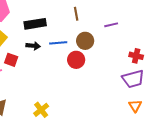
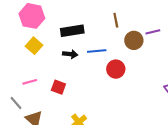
brown circle: (85, 41) -> (134, 40), moved
red square: (11, 60) -> (58, 87), moved

